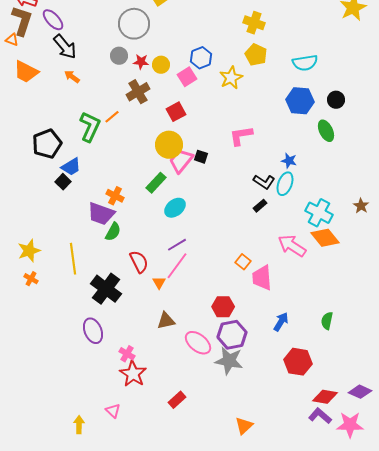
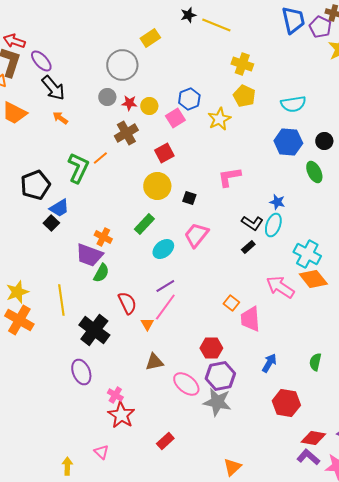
pink trapezoid: (181, 161) -> (196, 235), moved
orange cross: (31, 279) -> (19, 320), size x2.0

